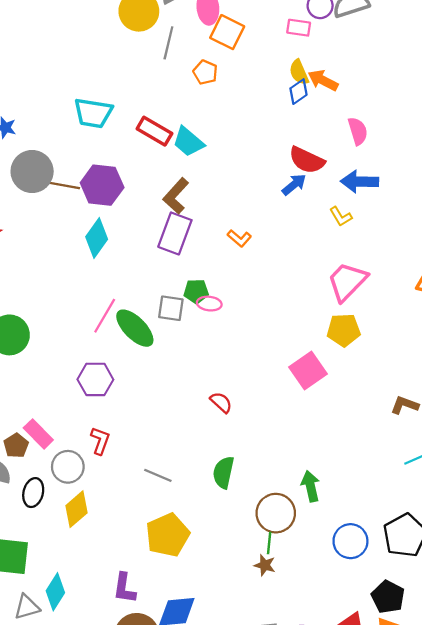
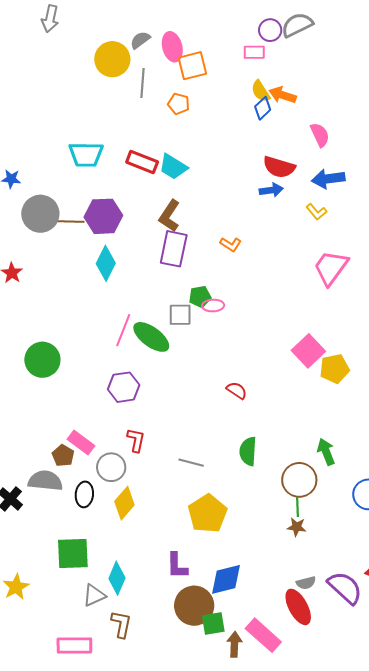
orange square: (227, 32) -> (192, 66), turned -32
blue arrow: (294, 185) -> (271, 190), turned 40
yellow pentagon: (344, 330) -> (335, 369), moved

